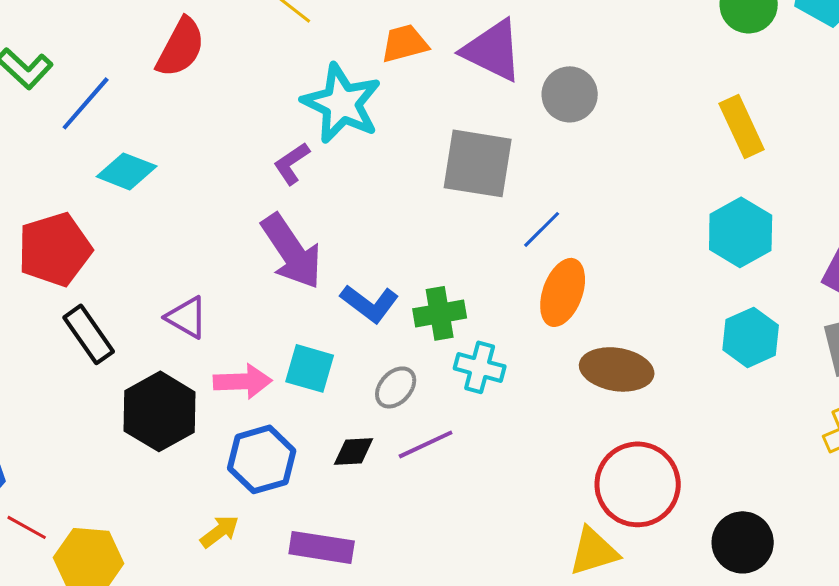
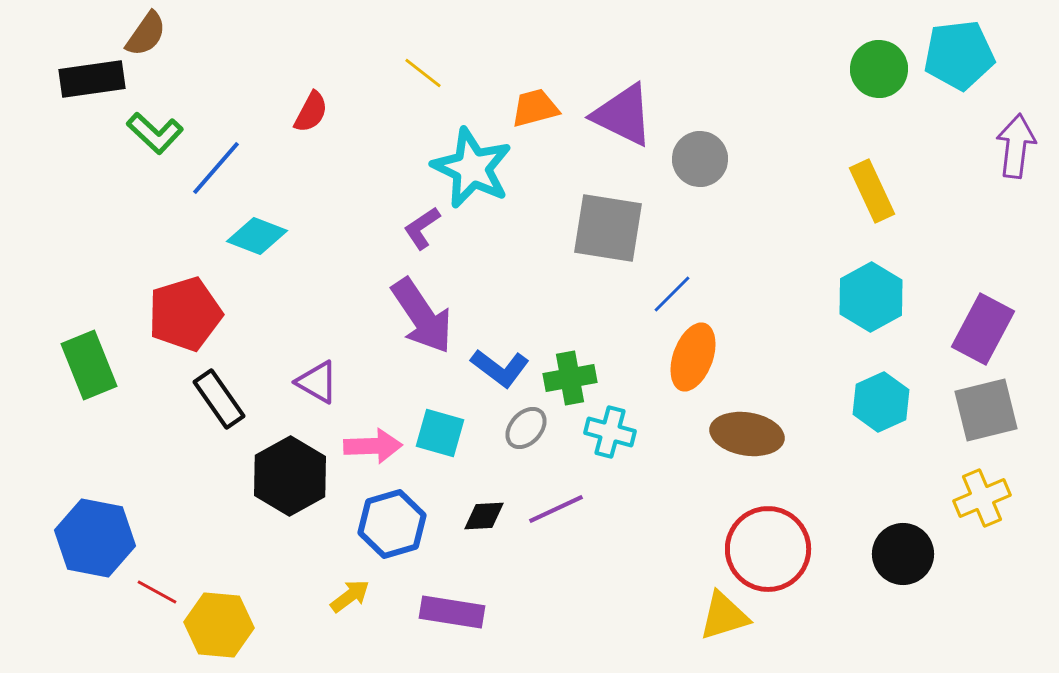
red semicircle: (181, 47) -> (311, 112), size x0.7
gray ellipse: (396, 387) -> (526, 428), moved
black circle: (743, 542) -> (903, 554), moved

